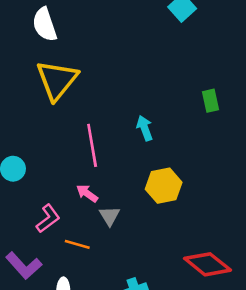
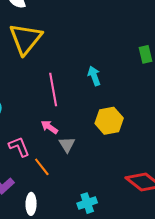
pink L-shape: (48, 219) -> (19, 147), turned -75
orange line: (77, 244) -> (42, 167), turned 36

